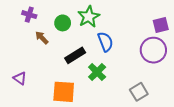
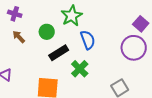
green circle: (63, 23) -> (47, 32), moved
purple square: (161, 25) -> (141, 24), turned -35
brown arrow: (42, 38) -> (19, 37), moved

